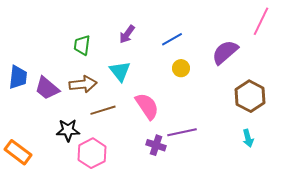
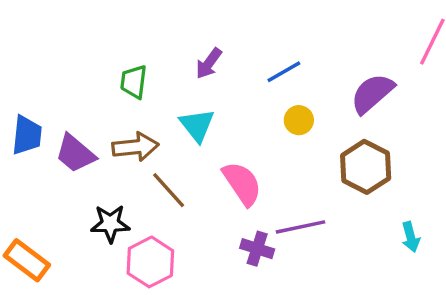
brown hexagon: (250, 96) -> (366, 167), moved
brown line: (103, 110) -> (169, 190), turned 65

